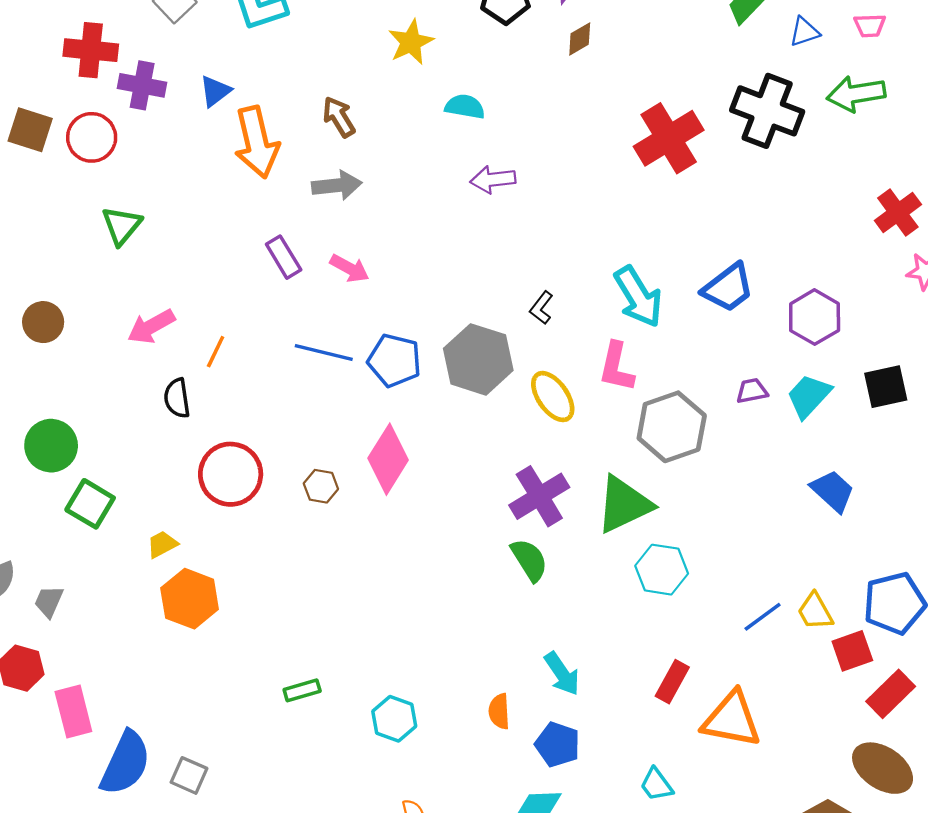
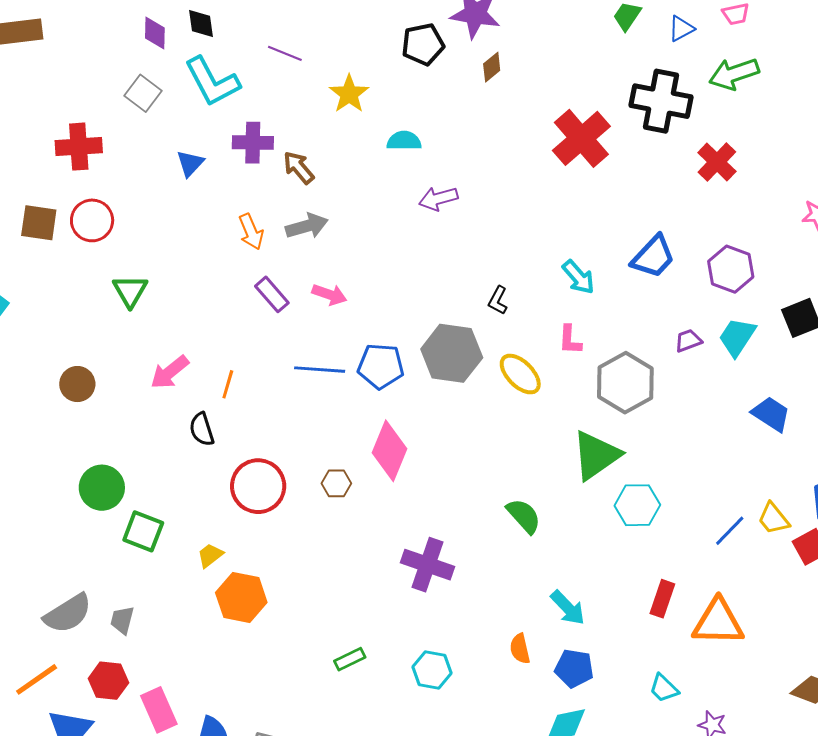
purple cross: (142, 85) -> (253, 143), moved
orange arrow: (257, 142) -> (251, 232), moved, size x0.6
red cross: (898, 213) -> (717, 162), moved
cyan arrow: (638, 297) -> (578, 277), size x0.7
pink L-shape: (616, 367) -> (570, 340), size x0.7
purple cross: (539, 496) -> (427, 565), moved, turned -30

